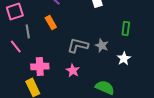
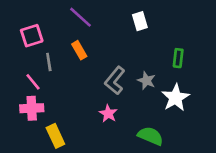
gray L-shape: (78, 45) -> (115, 81), turned -65
white star: (124, 58) -> (176, 98), size x1.5
pink cross: (40, 66) -> (32, 108), moved

